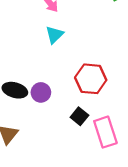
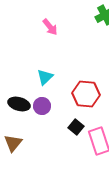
cyan triangle: (54, 35) -> (45, 77), moved

